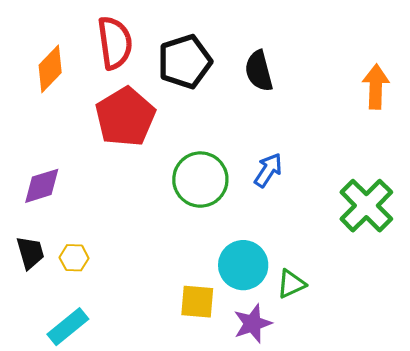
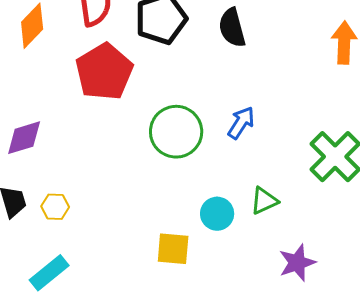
cyan circle: (243, 265) -> (217, 214), size x0.7
green triangle: (291, 284) -> (264, 201), moved
purple star: (253, 324) -> (297, 263), moved

